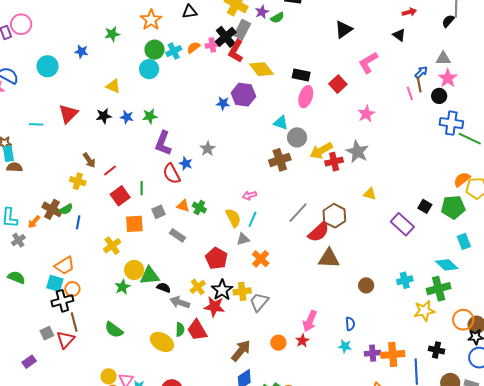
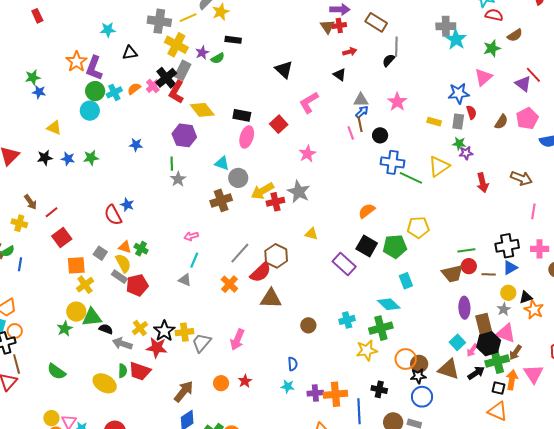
orange star: (151, 20) -> (76, 62), moved
black triangle: (344, 29) -> (284, 70), turned -42
green star: (112, 34) -> (33, 77), moved
pink cross: (212, 45) -> (153, 86), turned -32
blue star: (81, 51) -> (39, 92), moved
gray triangle: (443, 58) -> (361, 100), moved
pink star: (448, 78) -> (397, 102), moved
blue star: (223, 103) -> (136, 145), moved
purple L-shape: (163, 143) -> (94, 68), moved
gray star: (208, 149) -> (178, 179), moved
orange semicircle: (462, 179) -> (367, 211), moved
green line: (142, 188) -> (172, 164), moved
black square: (425, 206) -> (367, 246), size x1.5
gray square: (159, 212) -> (100, 253), turned -32
yellow semicircle: (233, 218) -> (123, 263), moved
gray triangle: (243, 239) -> (185, 280), turned 40
yellow cross: (112, 246) -> (85, 285), moved
red pentagon: (216, 258) -> (137, 285), moved, turned 30
orange cross: (261, 259) -> (229, 284), moved
pink arrow: (310, 321) -> (237, 340), moved
red trapezoid: (197, 330) -> (140, 371), turned -40

